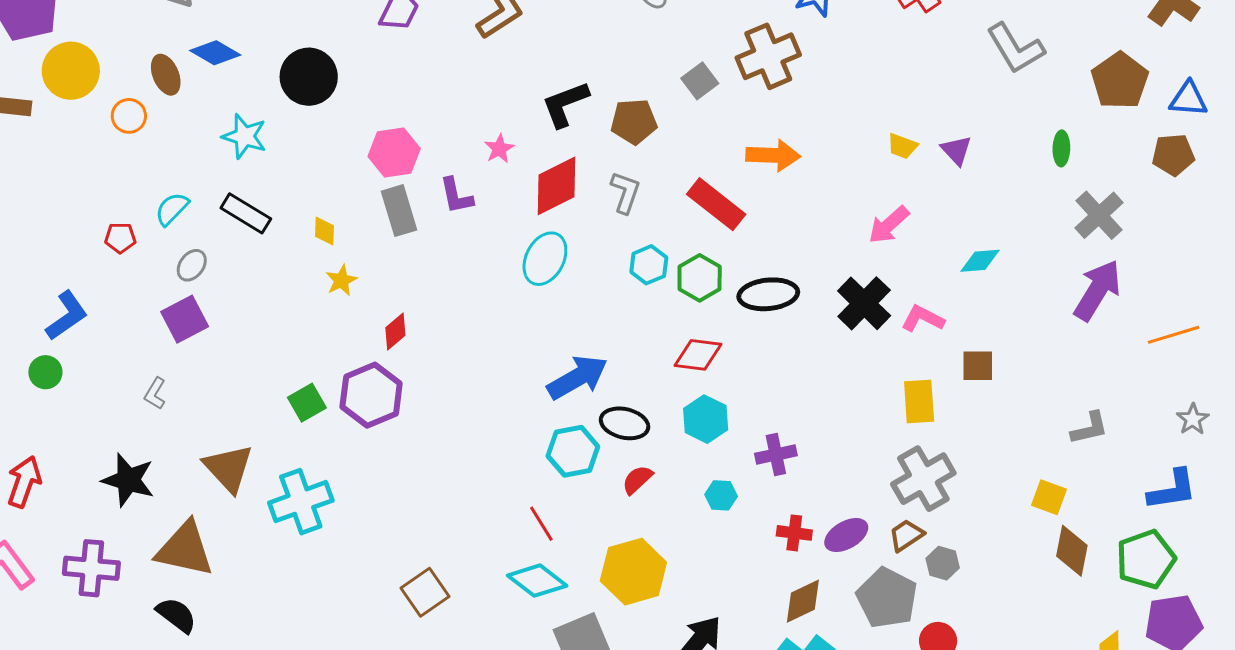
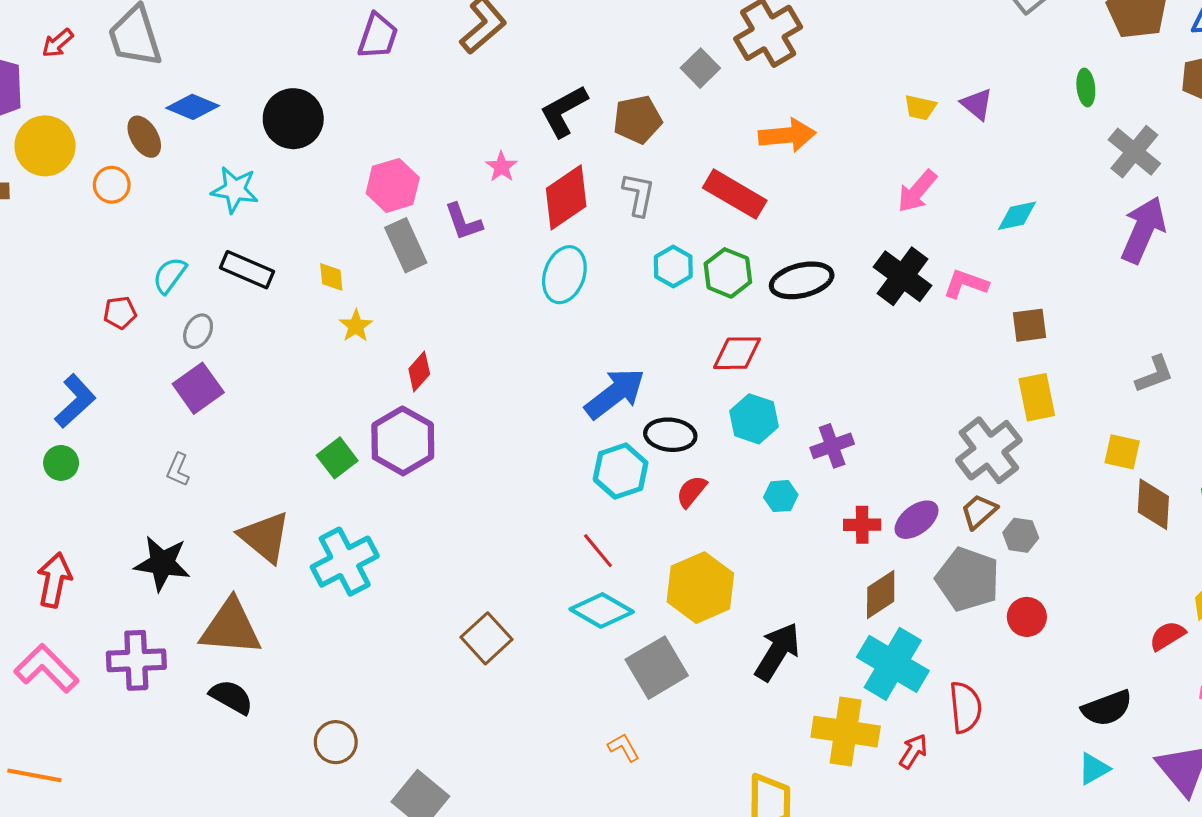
yellow rectangle: (919, 402) -> (1037, 397), moved

